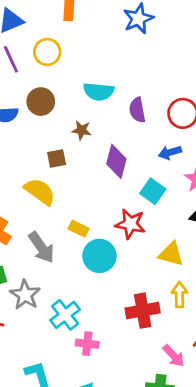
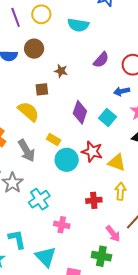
cyan semicircle: (99, 91) -> (78, 25), moved
purple semicircle: (137, 110) -> (101, 60), turned -132
purple diamond: (116, 161) -> (80, 112), moved
red star: (130, 224) -> (92, 152), moved
red cross: (143, 311) -> (94, 200), size x0.7
pink cross: (87, 344) -> (62, 225), moved

